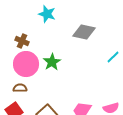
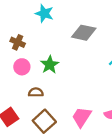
pink circle: (26, 64) -> (22, 67), size x0.6
brown semicircle: (20, 88) -> (36, 92), moved

